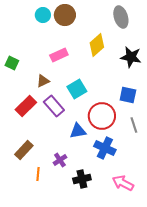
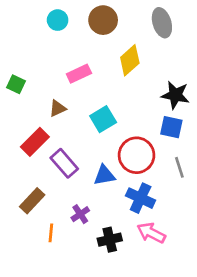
brown circle: (65, 15) -> (103, 20), moved
black star: (131, 57) -> (175, 95), moved
purple rectangle: (54, 106) -> (64, 163), moved
pink arrow: (123, 183) -> (151, 233), moved

